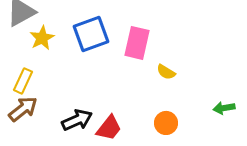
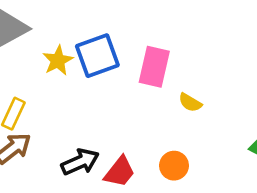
yellow star: (42, 38) -> (58, 61), moved
orange circle: (166, 123) -> (174, 166), moved

